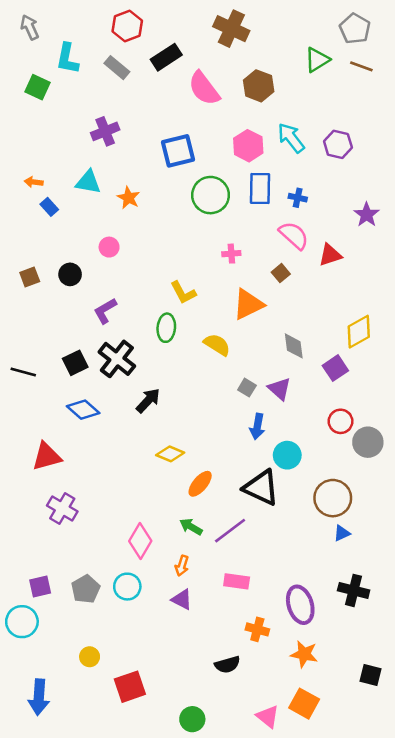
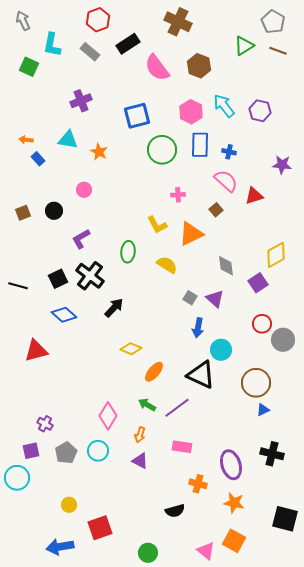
purple star: (367, 215) -> (282, 165), turned -30
yellow L-shape: (183, 293) -> (157, 225), moved
purple cross: (62, 508) -> (45, 424), moved, size x0.7
black square: (370, 675) -> (285, 519), size x1.5
blue arrow: (39, 697) -> (60, 547), moved, turned 76

